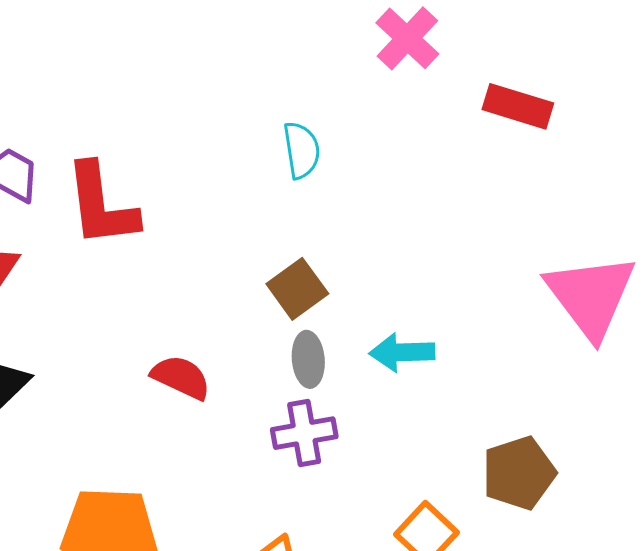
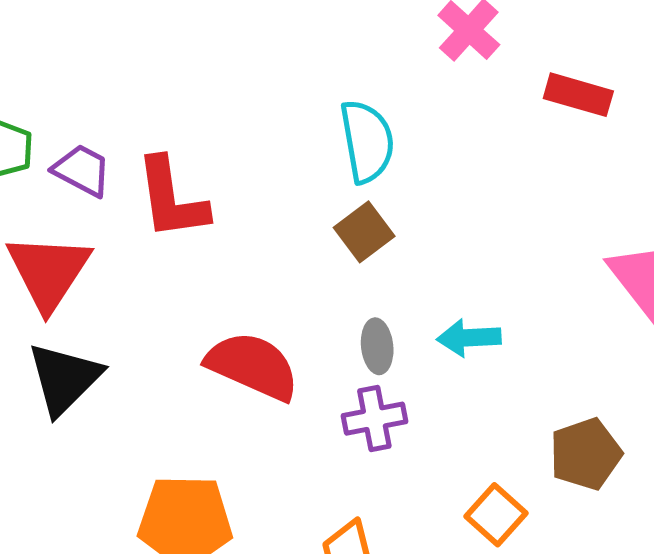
cyan semicircle: (302, 150) -> (367, 141), size x1.5
brown square: (297, 289) -> (364, 232), moved
red semicircle: (181, 377) -> (253, 366), size x1.6

